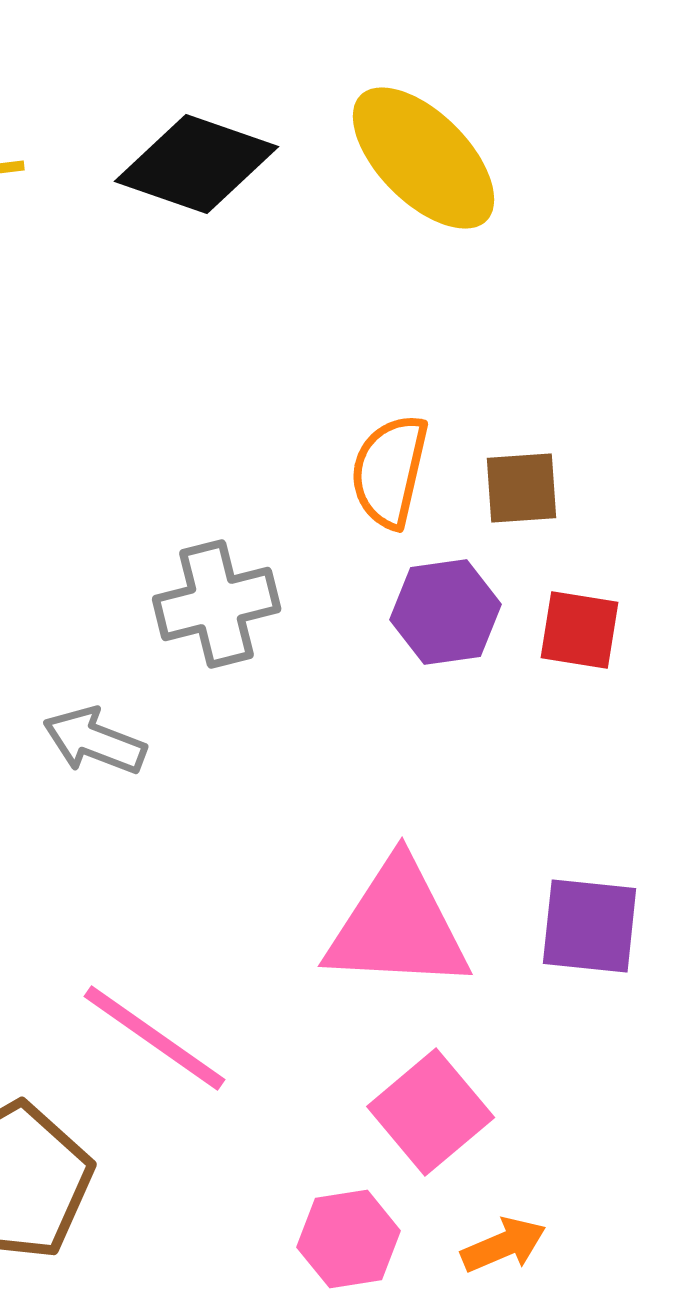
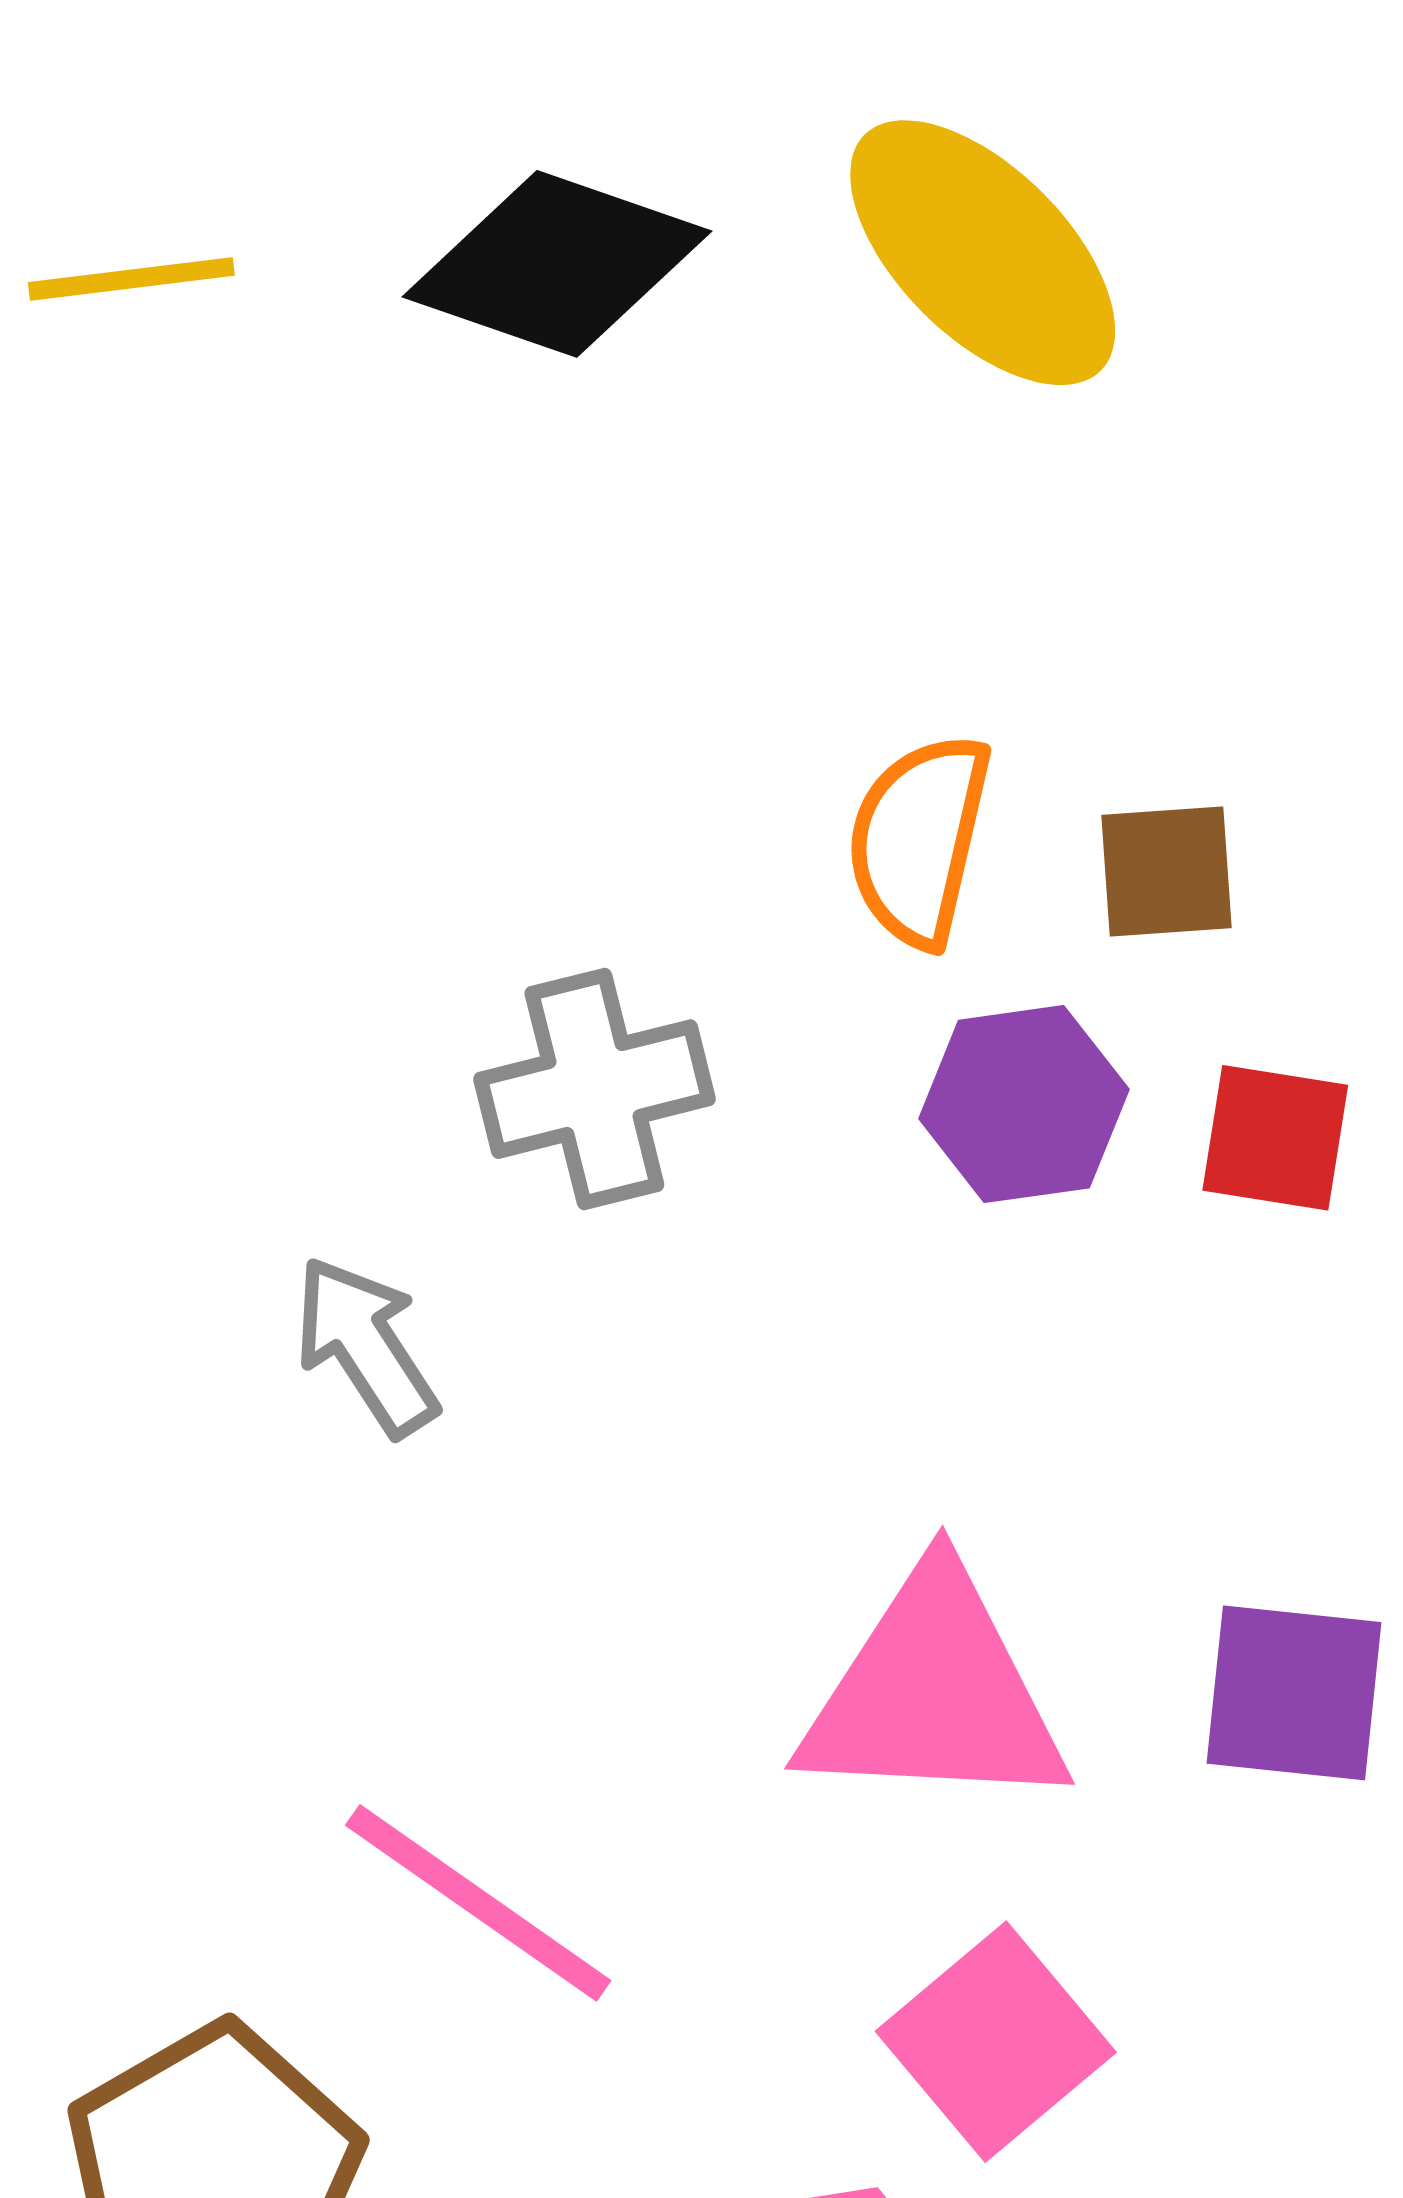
gray arrow: (95, 741) -> (366, 1346), turned 36

